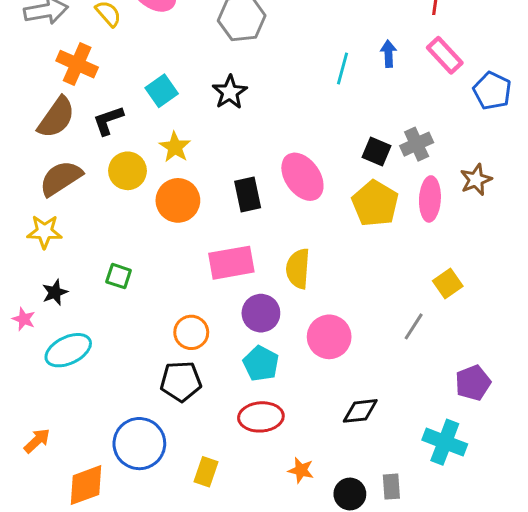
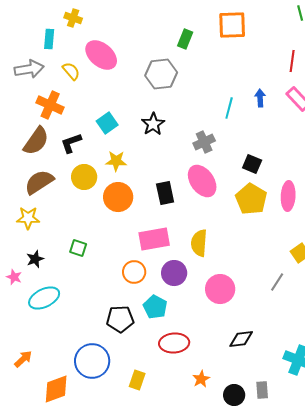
gray cross: (417, 144) -> (204, 142), moved
yellow star: (175, 147) -> (116, 161), turned -30
orange circle: (191, 332) -> (134, 272), moved
cyan pentagon: (261, 364) -> (155, 307), moved
orange star: (301, 470) -> (201, 379), turned 30

